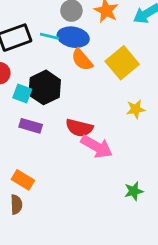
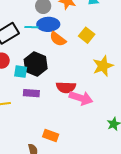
yellow square: (122, 63) -> (87, 35), size x0.7
yellow star: (136, 109) -> (103, 66), size x1.5
orange rectangle: (23, 180) -> (51, 135), moved

